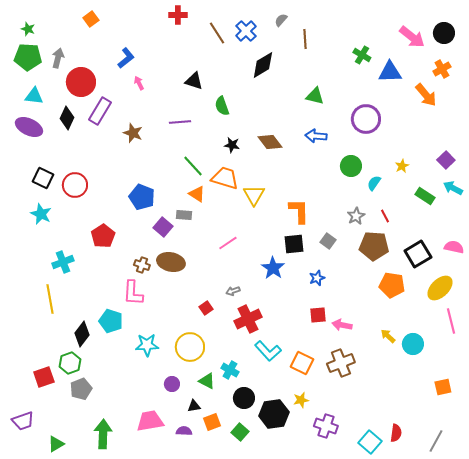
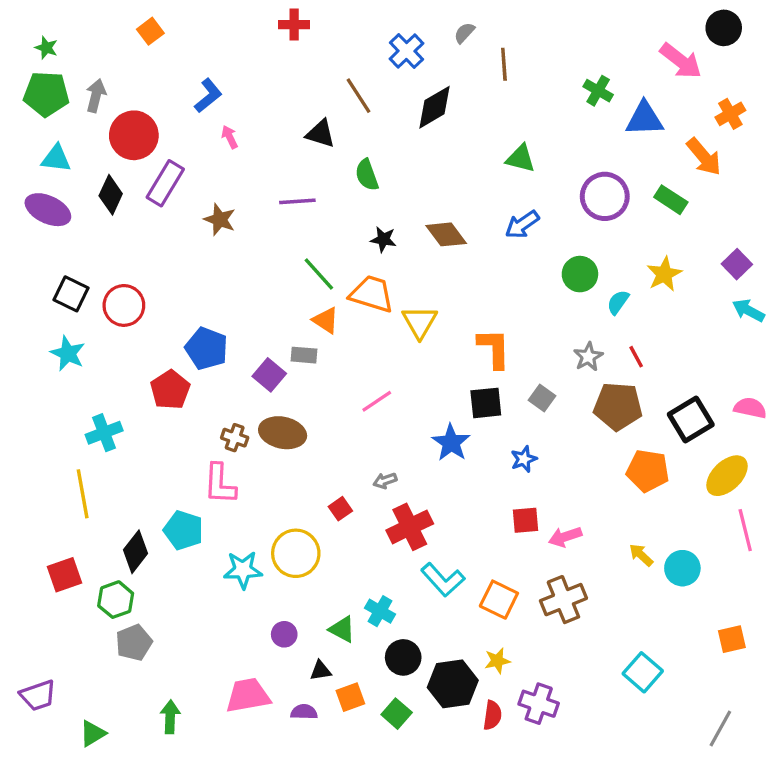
brown line: (217, 33) -> (359, 96), moved
black circle: (444, 33) -> (724, 28), moved
blue arrow: (316, 136) -> (522, 225), turned -40
yellow star: (402, 166) -> (664, 274), size x1.5
green rectangle: (425, 196) -> (671, 200), moved
blue pentagon: (142, 197) -> (207, 348), moved
pink arrow: (342, 325) -> (565, 537), turned -30
yellow circle: (190, 347) -> (296, 553), moved
red square: (44, 377) -> (64, 575), moved
red semicircle: (396, 433) -> (492, 715), moved
green arrow: (103, 434) -> (170, 717), size x0.7
cyan square: (370, 442) -> (643, 672), moved

